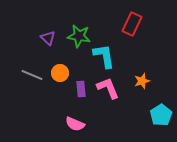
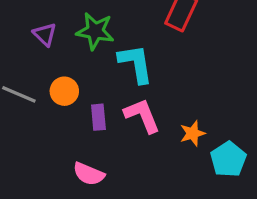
orange star: (142, 81) -> (193, 133), moved

